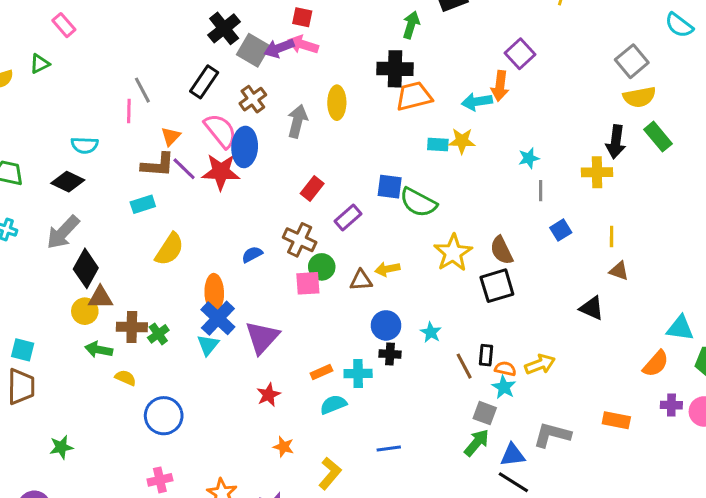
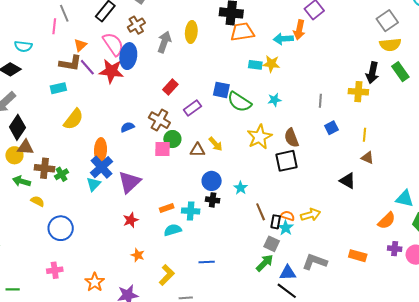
cyan star: (529, 158) -> (274, 100), moved
yellow arrow: (387, 269) -> (215, 144), turned -126
black rectangle: (486, 355) -> (276, 222), moved

